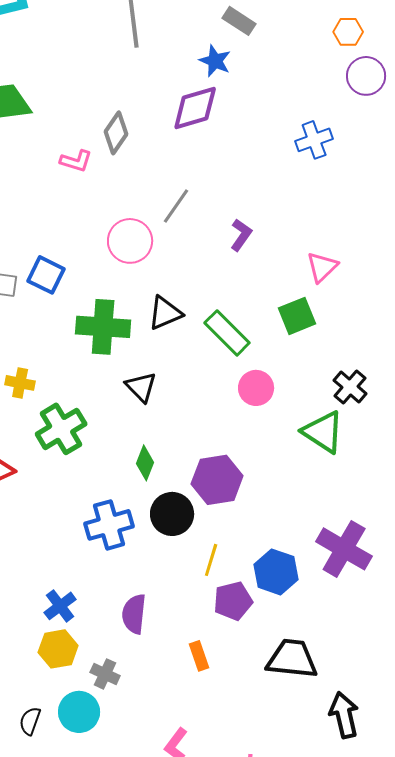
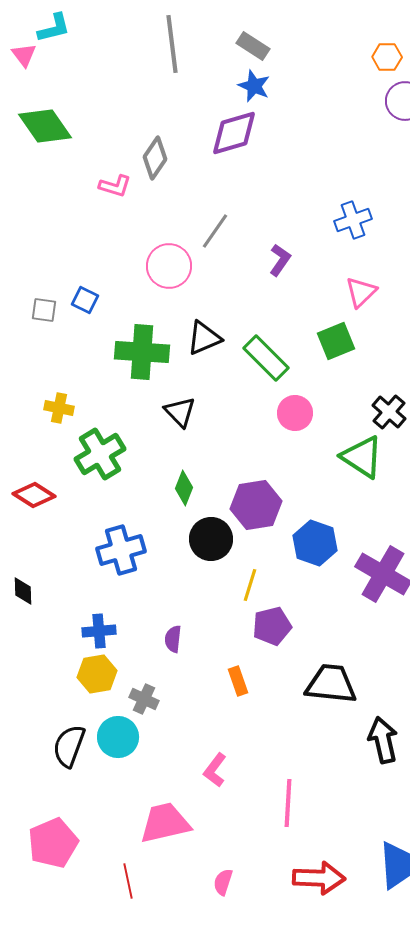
gray rectangle: (239, 21) -> (253, 46), moved
blue cross: (314, 140) -> (353, 220), moved
blue square: (46, 275) -> (85, 300), size x0.7
blue cross: (109, 525) -> (121, 550), moved
blue hexagon: (276, 572) -> (315, 543), moved
blue cross: (60, 606) -> (99, 631), turned 32
purple semicircle: (134, 614) -> (173, 639), size x0.7
black semicircle: (30, 721) -> (69, 746), size x1.5

